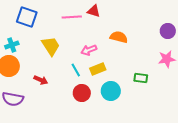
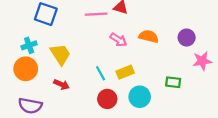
purple circle: (168, 31) -> (187, 38), moved
yellow trapezoid: (51, 46) -> (60, 54), moved
pink arrow: (89, 50) -> (118, 40), moved, turned -126

